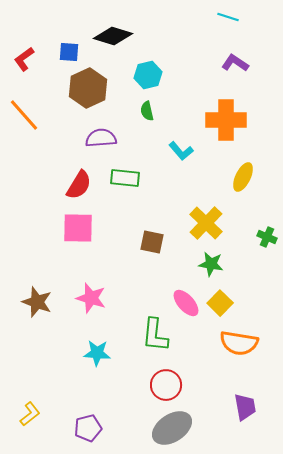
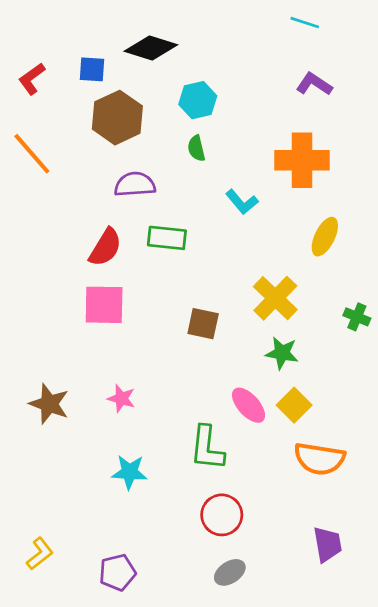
pink star: (91, 298) -> (121, 398), size x0.7
gray ellipse: (172, 428) -> (230, 572), size x0.6

